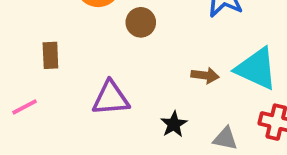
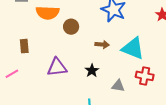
brown arrow: (205, 75) -> (102, 45), moved
black star: (174, 124) -> (92, 70), moved

